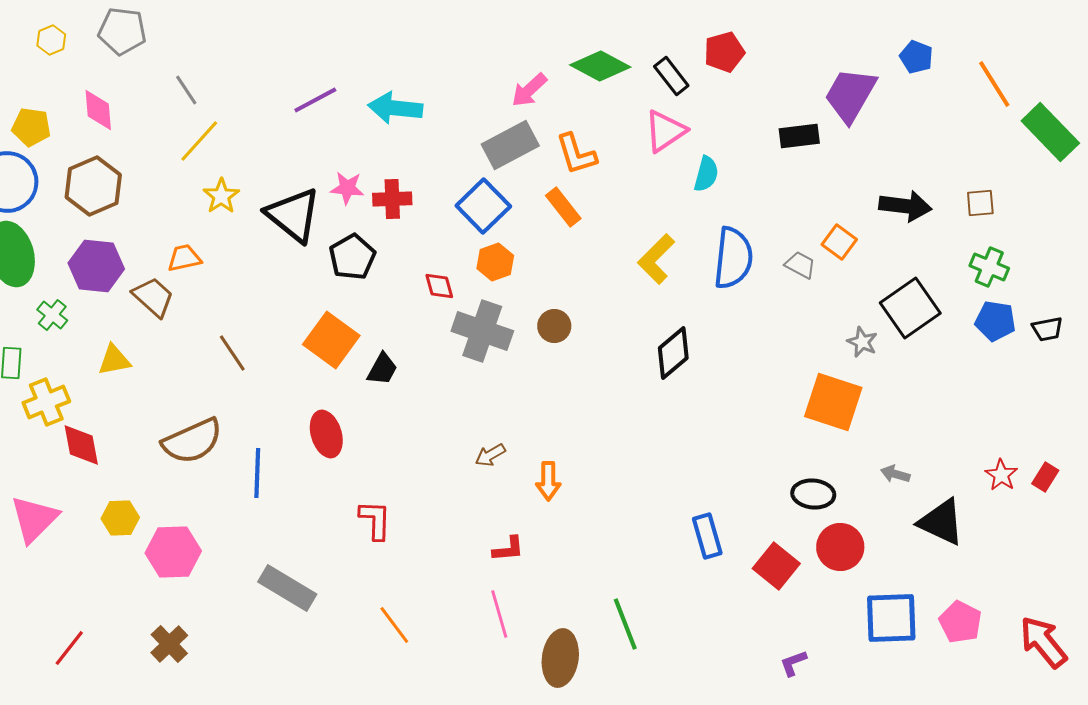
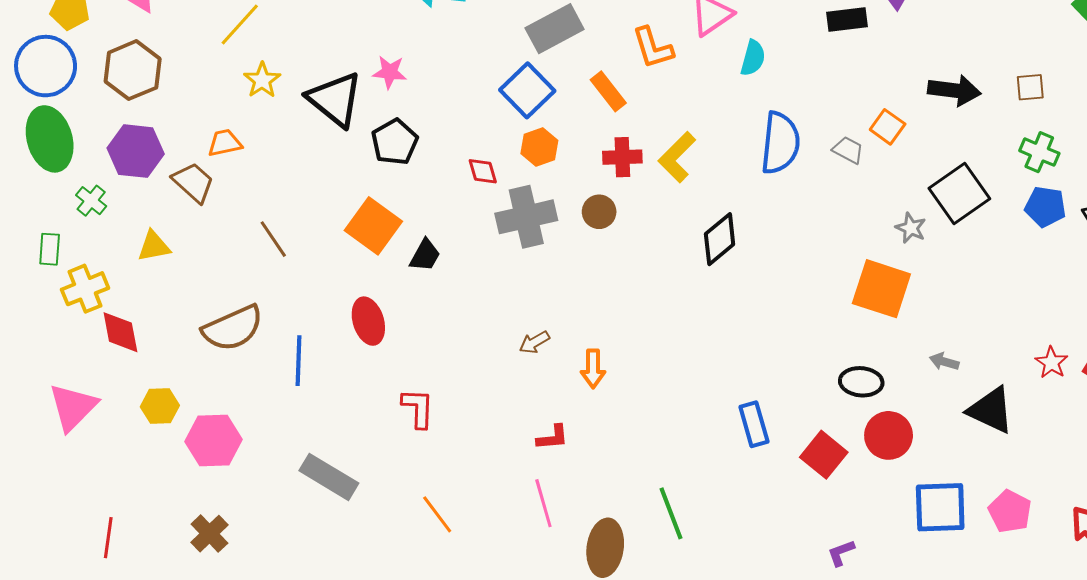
orange L-shape: (576, 154) -> (653, 48), moved
red cross: (392, 199) -> (622, 157), moved
yellow L-shape: (656, 259) -> (677, 157), moved
gray cross: (482, 331) -> (526, 217), turned -32
red line: (69, 648) -> (108, 538), turned -30

